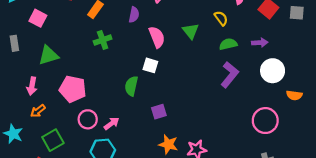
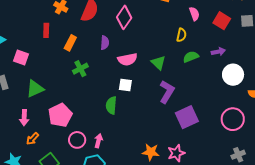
yellow semicircle: (221, 18) -> (181, 35), turned 56
green triangle: (191, 31) -> (158, 63), moved
pink semicircle: (157, 37) -> (127, 59), turned 108
purple L-shape: (230, 75) -> (167, 92), moved
pink pentagon: (73, 89) -> (60, 115), turned -30
purple square: (159, 112) -> (187, 117), moved, size x1.6
pink arrow: (112, 124) -> (98, 141), turned -32

